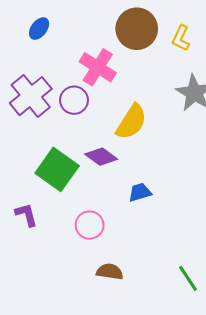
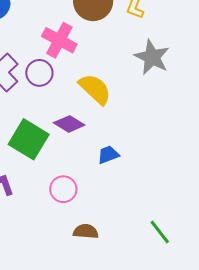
yellow semicircle: (131, 122) -> (95, 89), turned -75

